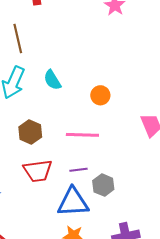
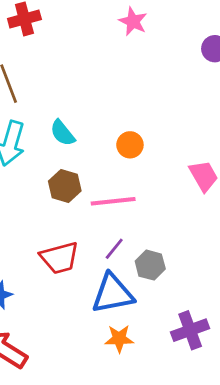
brown hexagon: (30, 132) -> (65, 186), moved
purple line: (79, 170) -> (114, 249), turned -36

